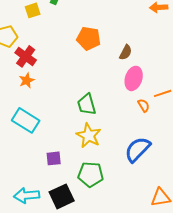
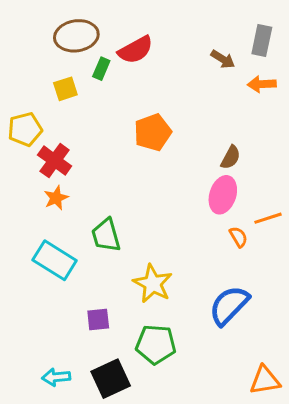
orange pentagon: (89, 38) -> (153, 132), turned -30
brown semicircle: (126, 52) -> (231, 157), moved
green trapezoid: (87, 104) -> (106, 235), moved
cyan arrow: (27, 195) -> (56, 377), size x0.7

